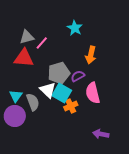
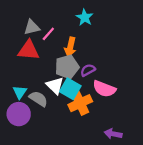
orange arrow: (91, 55) -> (70, 47), moved
pink semicircle: (93, 93) -> (104, 89), turned -55
gray semicircle: (33, 102) -> (38, 99), turned -36
orange cross: (71, 106) -> (80, 103), size x1.5

